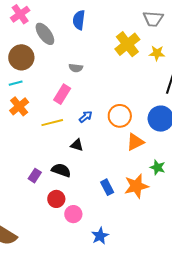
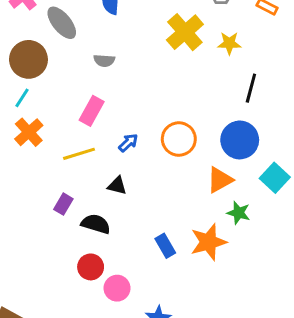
gray semicircle: (76, 68) -> (104, 61), moved
cyan line: (16, 83) -> (22, 98), turned -40
orange triangle: (135, 142) -> (220, 180), moved
purple rectangle: (35, 176) -> (63, 204), moved

